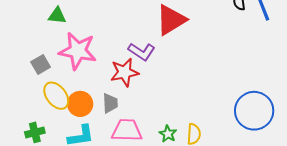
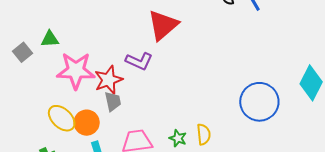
gray square: (41, 64) -> (23, 52), moved
red star: (124, 72) -> (109, 80), moved
gray trapezoid: (110, 103) -> (113, 101), moved

